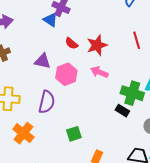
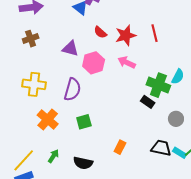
red line: (137, 40) -> (155, 33), moved
green square: (74, 134) -> (84, 122), moved

